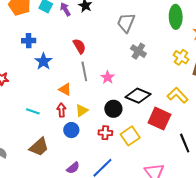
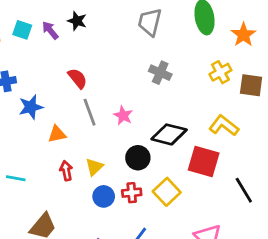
gray trapezoid: (126, 23) -> (150, 22), moved
yellow cross: (181, 57) -> (220, 72), turned 35
blue star: (43, 61) -> (31, 107), turned 30
orange triangle: (65, 89) -> (57, 134), moved, turned -32
cyan line: (33, 111) -> (16, 178), moved
blue circle: (71, 130) -> (104, 196), moved

